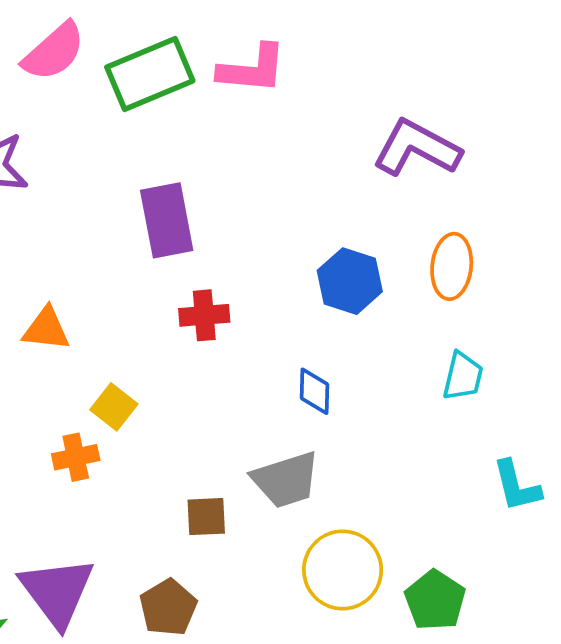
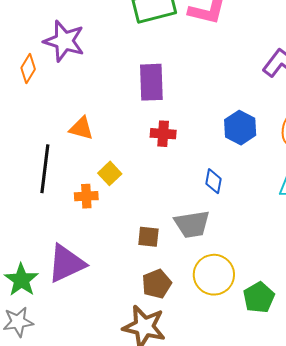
purple triangle: (57, 592) -> (66, 263), turned 33
brown pentagon: (168, 608) -> (157, 284), moved

